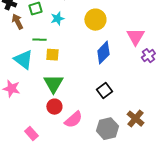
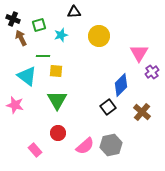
blue diamond: (103, 53) -> (121, 85), moved
red circle: (54, 107) -> (58, 133), moved
brown cross: (135, 119) -> (142, 112), moved
pink semicircle: (73, 120) -> (85, 146), moved

